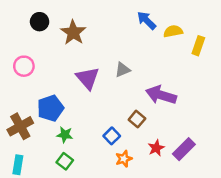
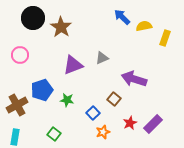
black circle: (40, 22) -> (33, 18), size x1.5
purple triangle: (88, 78) -> (73, 65), turned 50
green star: (65, 135) -> (67, 100), moved

